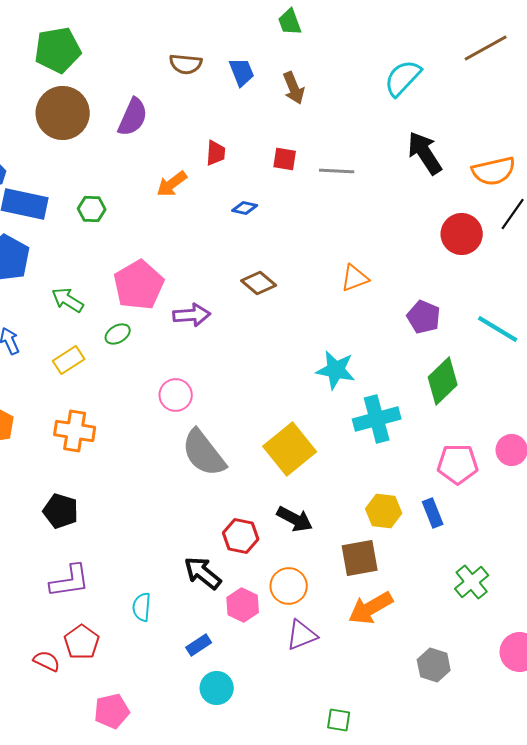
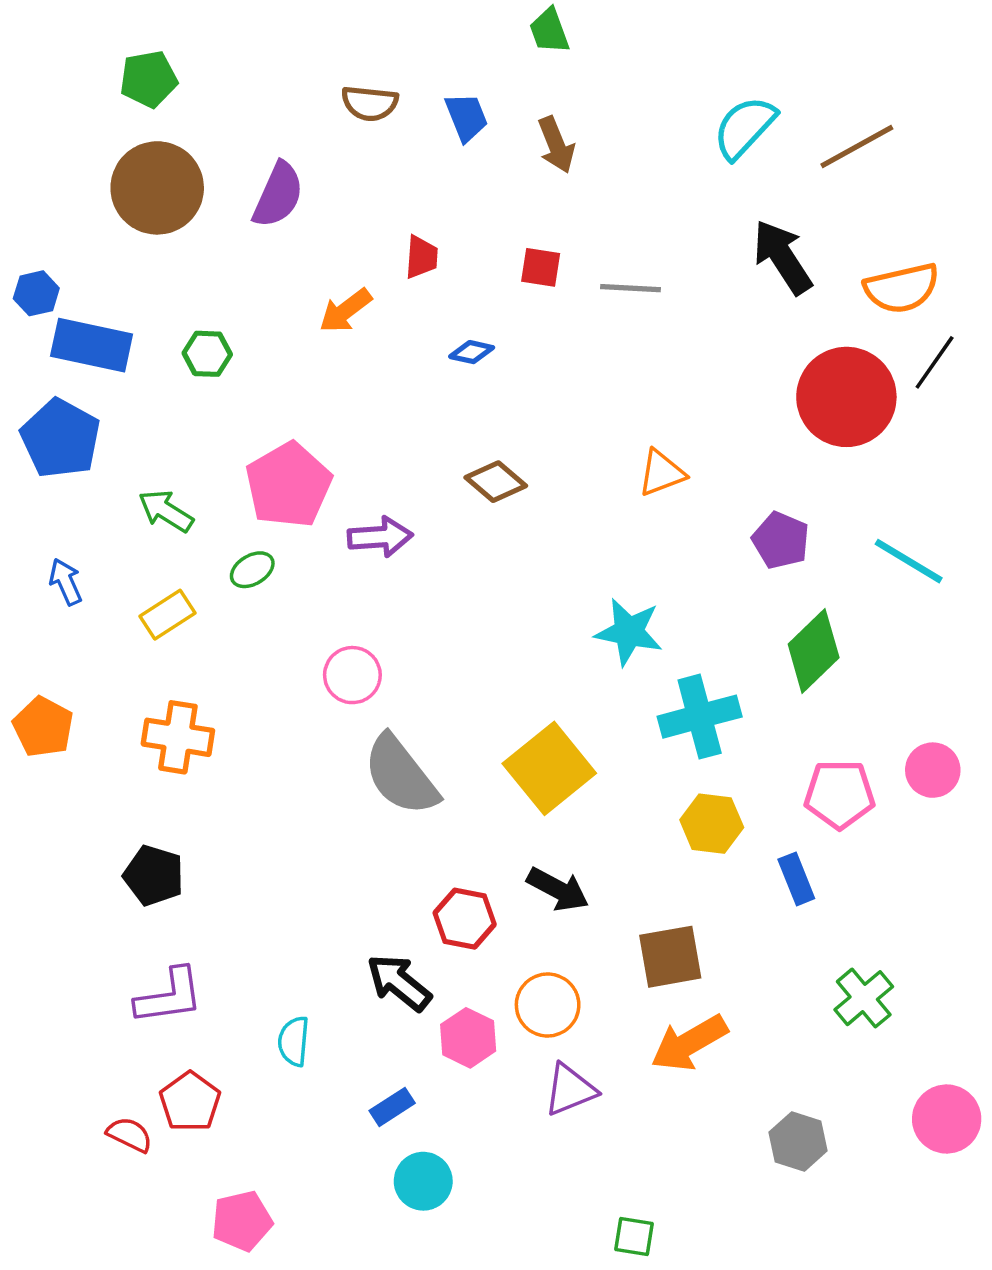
brown line: (486, 48) -> (857, 146), moved
green pentagon: (58, 50) -> (149, 79), size x0.7
red circle: (462, 234) -> (846, 397), size x1.4
yellow hexagon: (384, 511) -> (712, 824), moved

